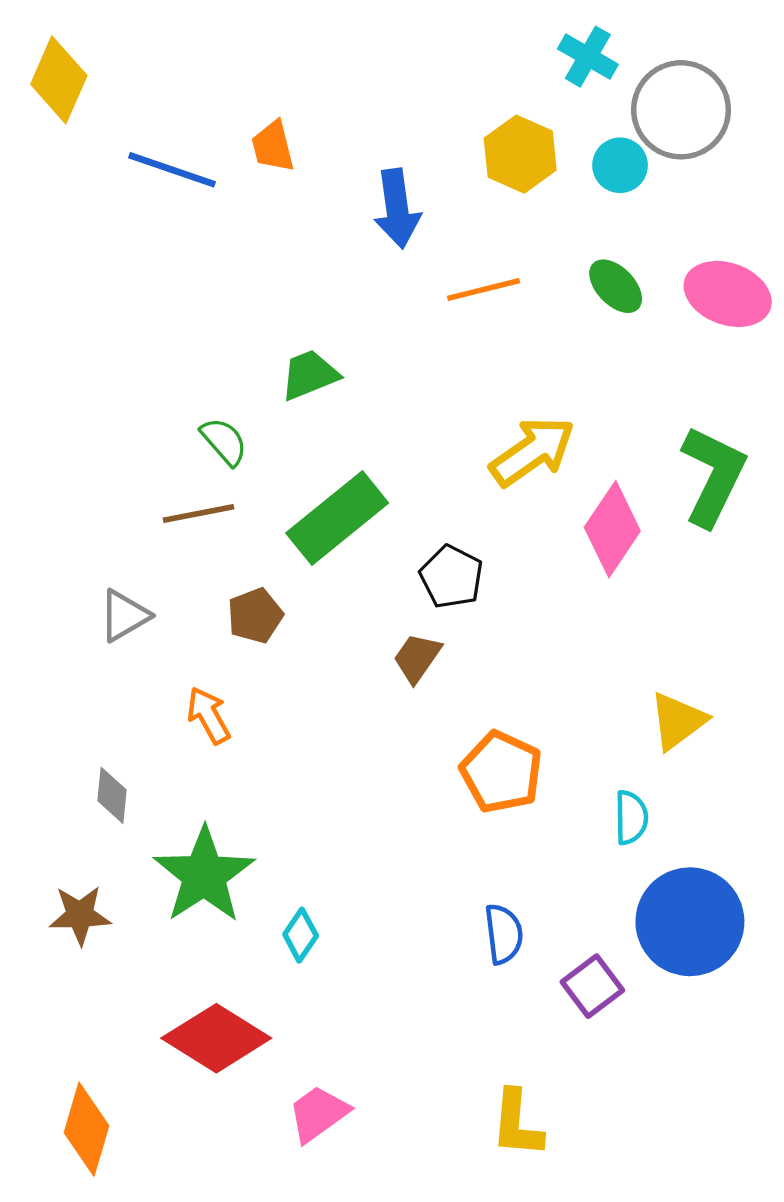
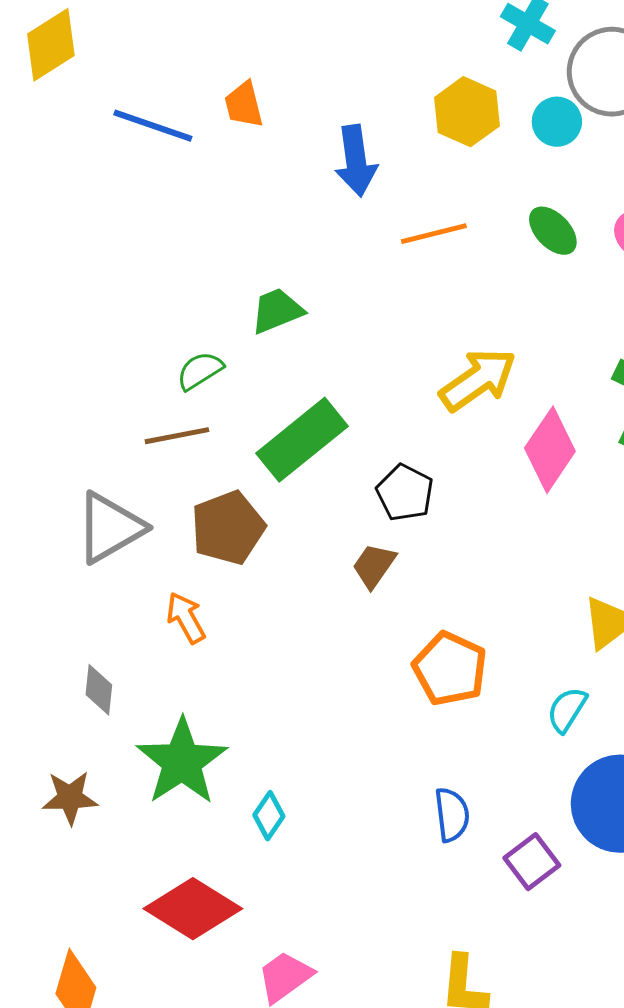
yellow diamond: (59, 80) -> (51, 45), turned 34
green semicircle: (224, 441) -> (200, 371), turned -81
gray triangle: (124, 616) -> (110, 528), size x1.5
brown pentagon: (255, 616) -> (228, 528), size x1.5
cyan semicircle: (631, 817) -> (567, 710), turned -147

